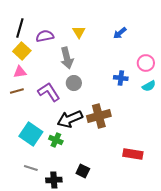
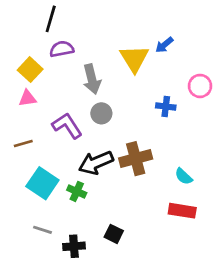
black line: (20, 28) -> (51, 19), moved
yellow triangle: (79, 32) -> (134, 59), moved, size x1.6
cyan semicircle: (149, 86) -> (184, 176), moved, turned 72
brown line: (17, 91) -> (23, 144), moved

